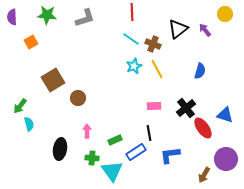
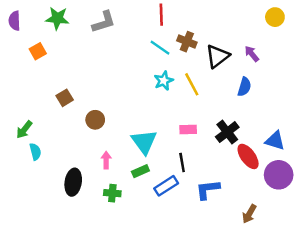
black triangle: (178, 29) -> (217, 56), moved
purple arrow: (205, 30) -> (252, 54), moved
brown cross: (153, 44) -> (187, 42), moved
brown square: (53, 80) -> (65, 98), size x0.6
purple circle: (226, 159) -> (279, 175), moved
cyan triangle: (112, 171) -> (144, 142), moved

